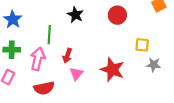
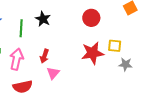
black star: (75, 15) -> (43, 19), moved
green line: (49, 35) -> (21, 28), moved
red star: (112, 70) -> (92, 53), moved, turned -30

